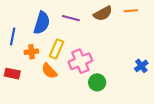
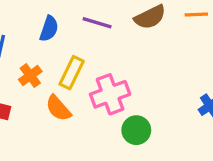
blue semicircle: (42, 23) -> (49, 29), size x0.7
orange cross: (31, 52) -> (30, 76), turned -32

